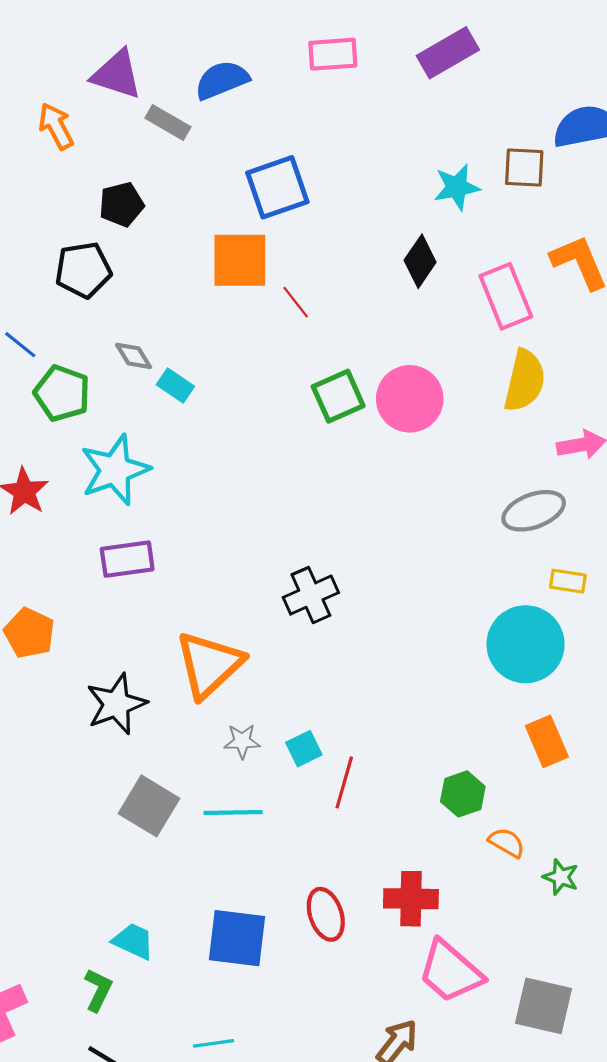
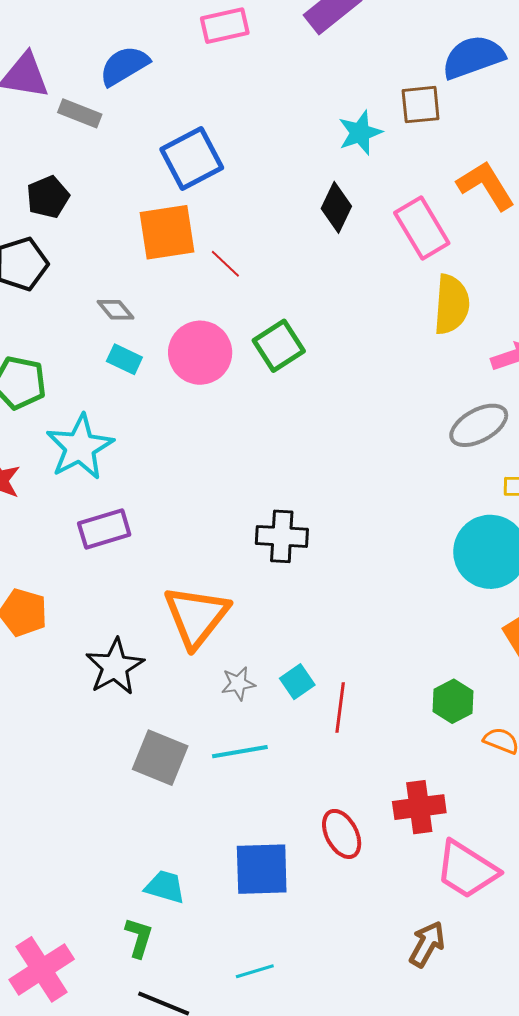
gray diamond: (134, 356) -> (115, 310), moved
pink circle: (410, 399) -> (200, 353), moved
black cross: (311, 595) -> (282, 536), turned 36

